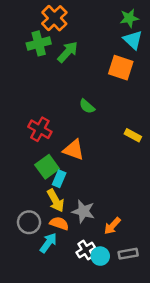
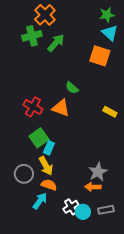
orange triangle: (74, 150) -> (61, 108), moved
gray star: (83, 211) -> (98, 172), moved, turned 30
gray circle: (29, 222) -> (24, 174), moved
orange arrow: (112, 226) -> (93, 187), turned 49

